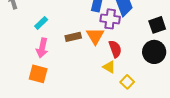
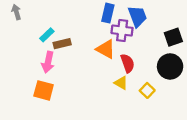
orange triangle: (95, 36) -> (106, 49), turned -30
brown rectangle: (73, 37) -> (62, 44), moved
yellow square: (127, 82) -> (147, 90), moved

